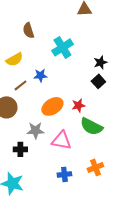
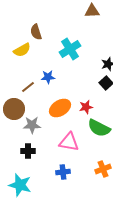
yellow semicircle: (14, 59) -> (22, 50), moved
gray star: (35, 130) -> (32, 125), moved
blue cross: (64, 174) -> (63, 172), moved

